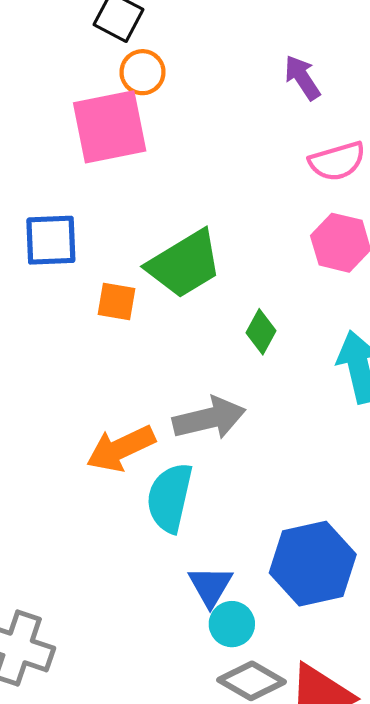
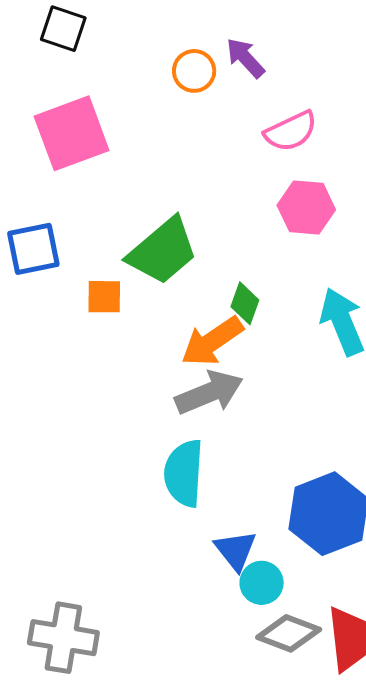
orange circle: (143, 72) -> (194, 71), moved
orange arrow: (121, 449) -> (212, 341), moved

